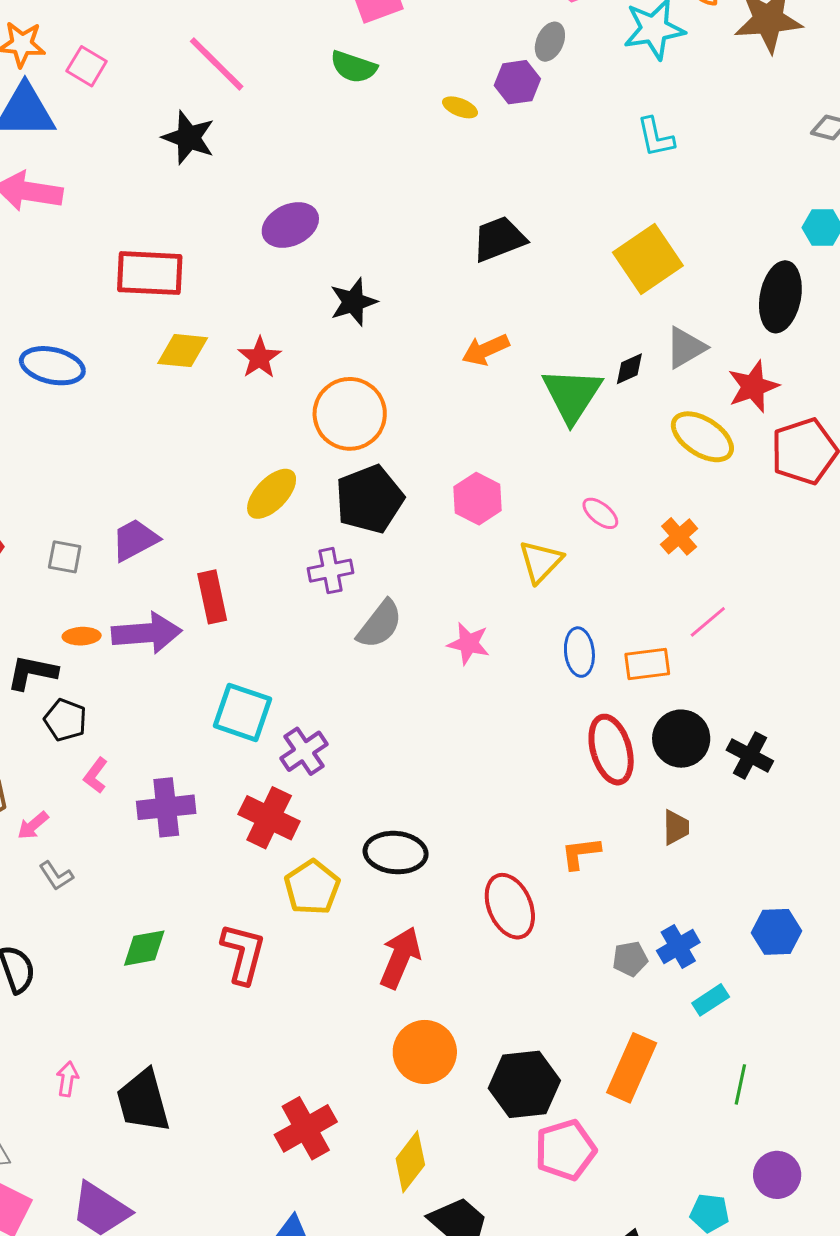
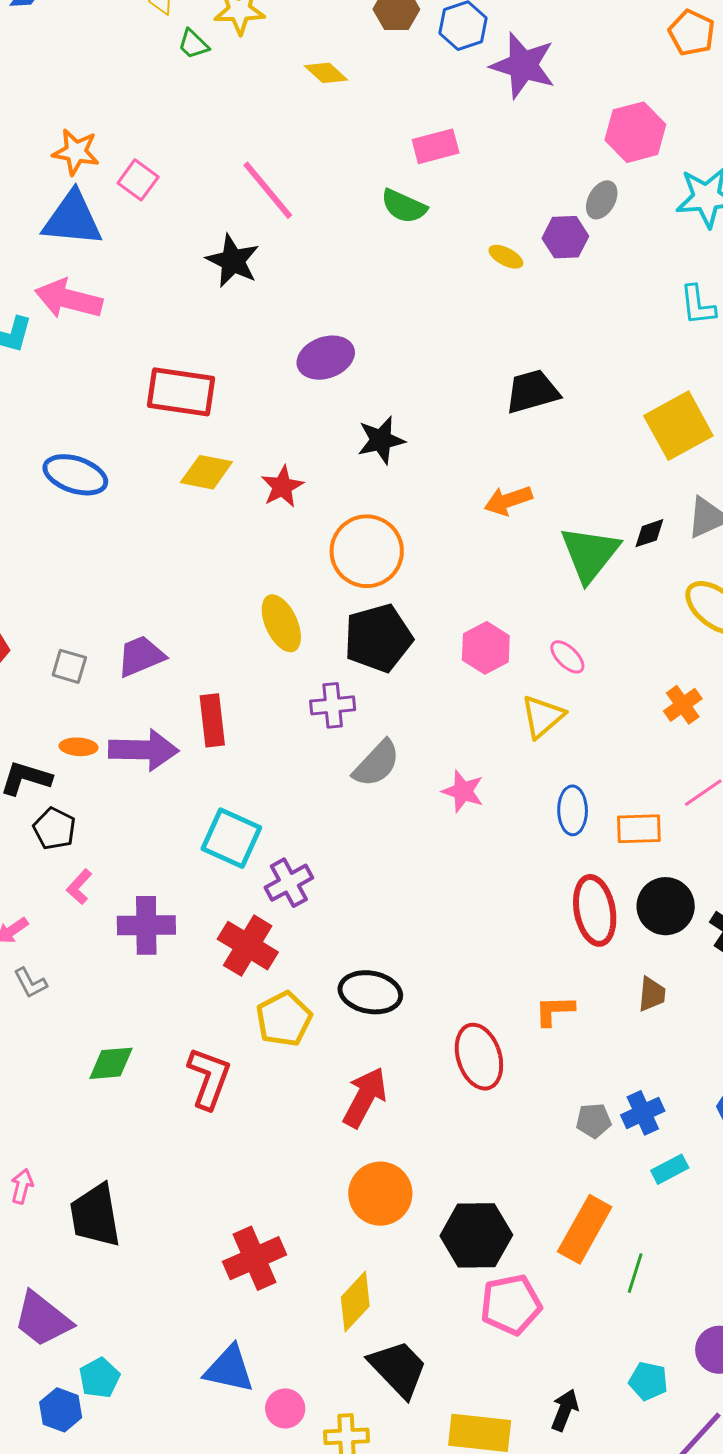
yellow ellipse: (272, 494) -> (281, 623), turned -74
pink ellipse: (600, 513) -> (567, 657), moved
green line: (740, 1084) -> (635, 1273), moved

